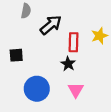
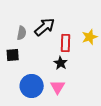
gray semicircle: (26, 11) -> (22, 33), moved
pink triangle: (76, 90) -> (58, 87), moved

